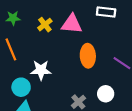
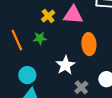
green star: (13, 18) -> (40, 38), moved
white star: (41, 70) -> (65, 65), moved, turned -30

